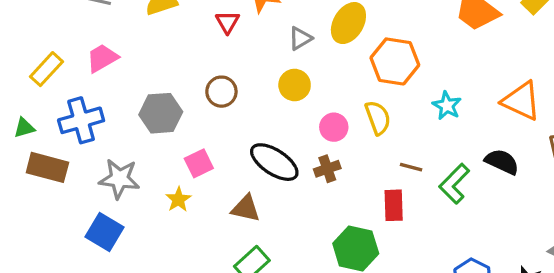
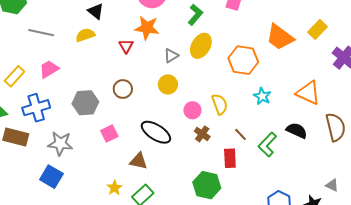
orange hexagon: (395, 61) -> (243, 60), moved
brown line: (411, 167) -> (240, 134), turned 32
brown cross: (327, 169) -> (202, 134), moved, turned -35
yellow star: (178, 199) -> (114, 188), moved

